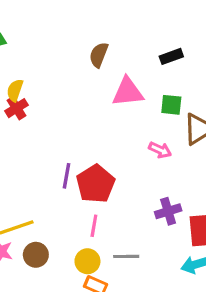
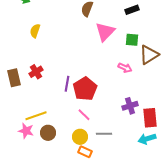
pink triangle: (128, 92) -> (105, 32), turned -40
red cross: (17, 108) -> (36, 72), moved
pink line: (94, 226) -> (84, 115), turned -56

